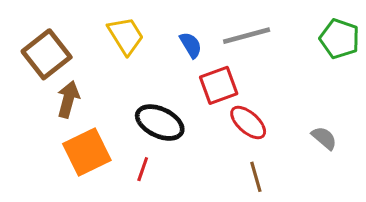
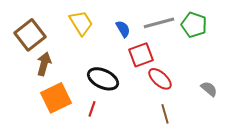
green pentagon: (340, 39) -> (194, 25), moved

